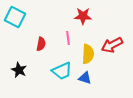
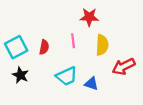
cyan square: (15, 17) -> (16, 47), moved, turned 35
red arrow: (112, 45) -> (124, 66), moved
yellow semicircle: (88, 54) -> (102, 45), moved

